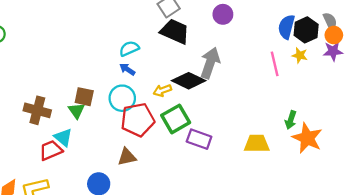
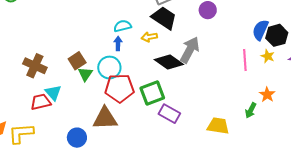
blue arrow: (127, 69) -> (118, 43), turned 48
yellow arrow: (162, 90) -> (149, 37), moved
brown square: (84, 97) -> (77, 61), turned 36
green triangle: (76, 111) -> (85, 74), moved
orange star: (307, 138) -> (267, 95), moved, size x0.6
brown triangle: (127, 157) -> (105, 118), size x1.5

